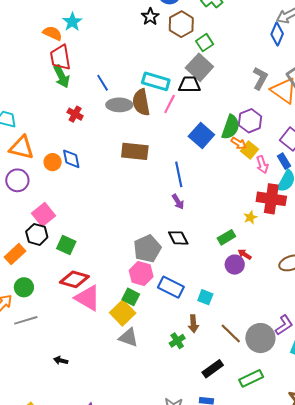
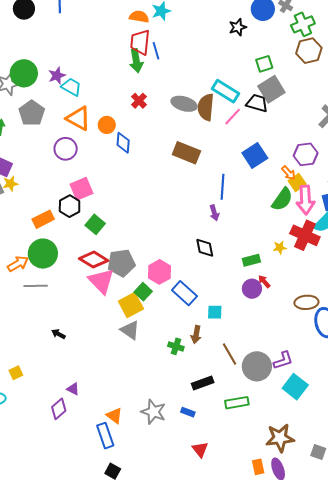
brown hexagon: (181, 24) -> (309, 51), moved
orange semicircle: (52, 33) -> (139, 17), turned -30
green square: (205, 43) -> (264, 64), moved
blue line: (103, 83) -> (156, 51), moved
green semicircle: (231, 127) -> (282, 199), moved
orange circle: (53, 162) -> (107, 125), moved
pink arrow: (262, 165) -> (305, 200), size x1.6
gray pentagon: (147, 249) -> (121, 263), moved
green circle: (24, 287) -> (43, 254), size x1.5
cyan square: (205, 297) -> (215, 312), turned -35
green cross: (177, 341) -> (176, 346), turned 35

